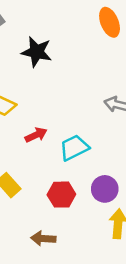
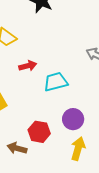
red hexagon: (61, 195) -> (39, 132), moved

